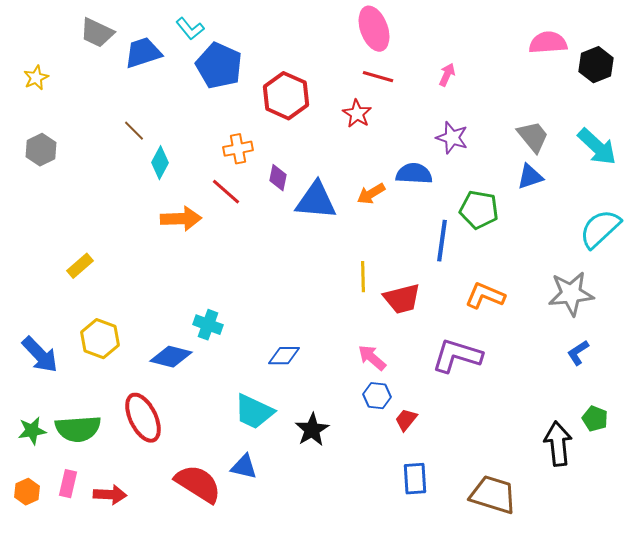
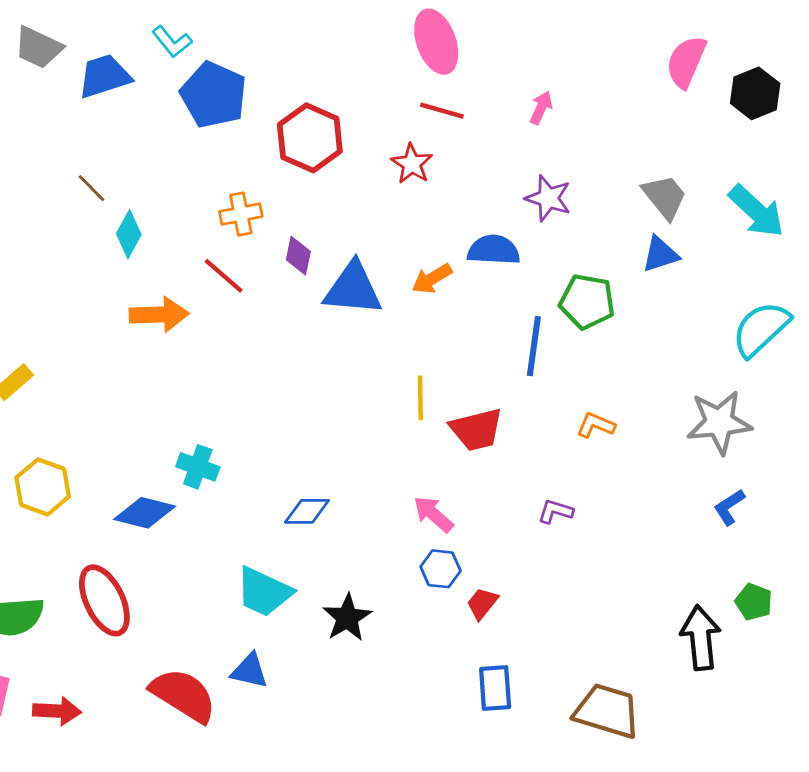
pink semicircle: (548, 43) -> (686, 62), turned -63
orange L-shape: (485, 296) -> (596, 425), size x0.7
purple L-shape: (457, 356) -> (555, 511), size x0.5

